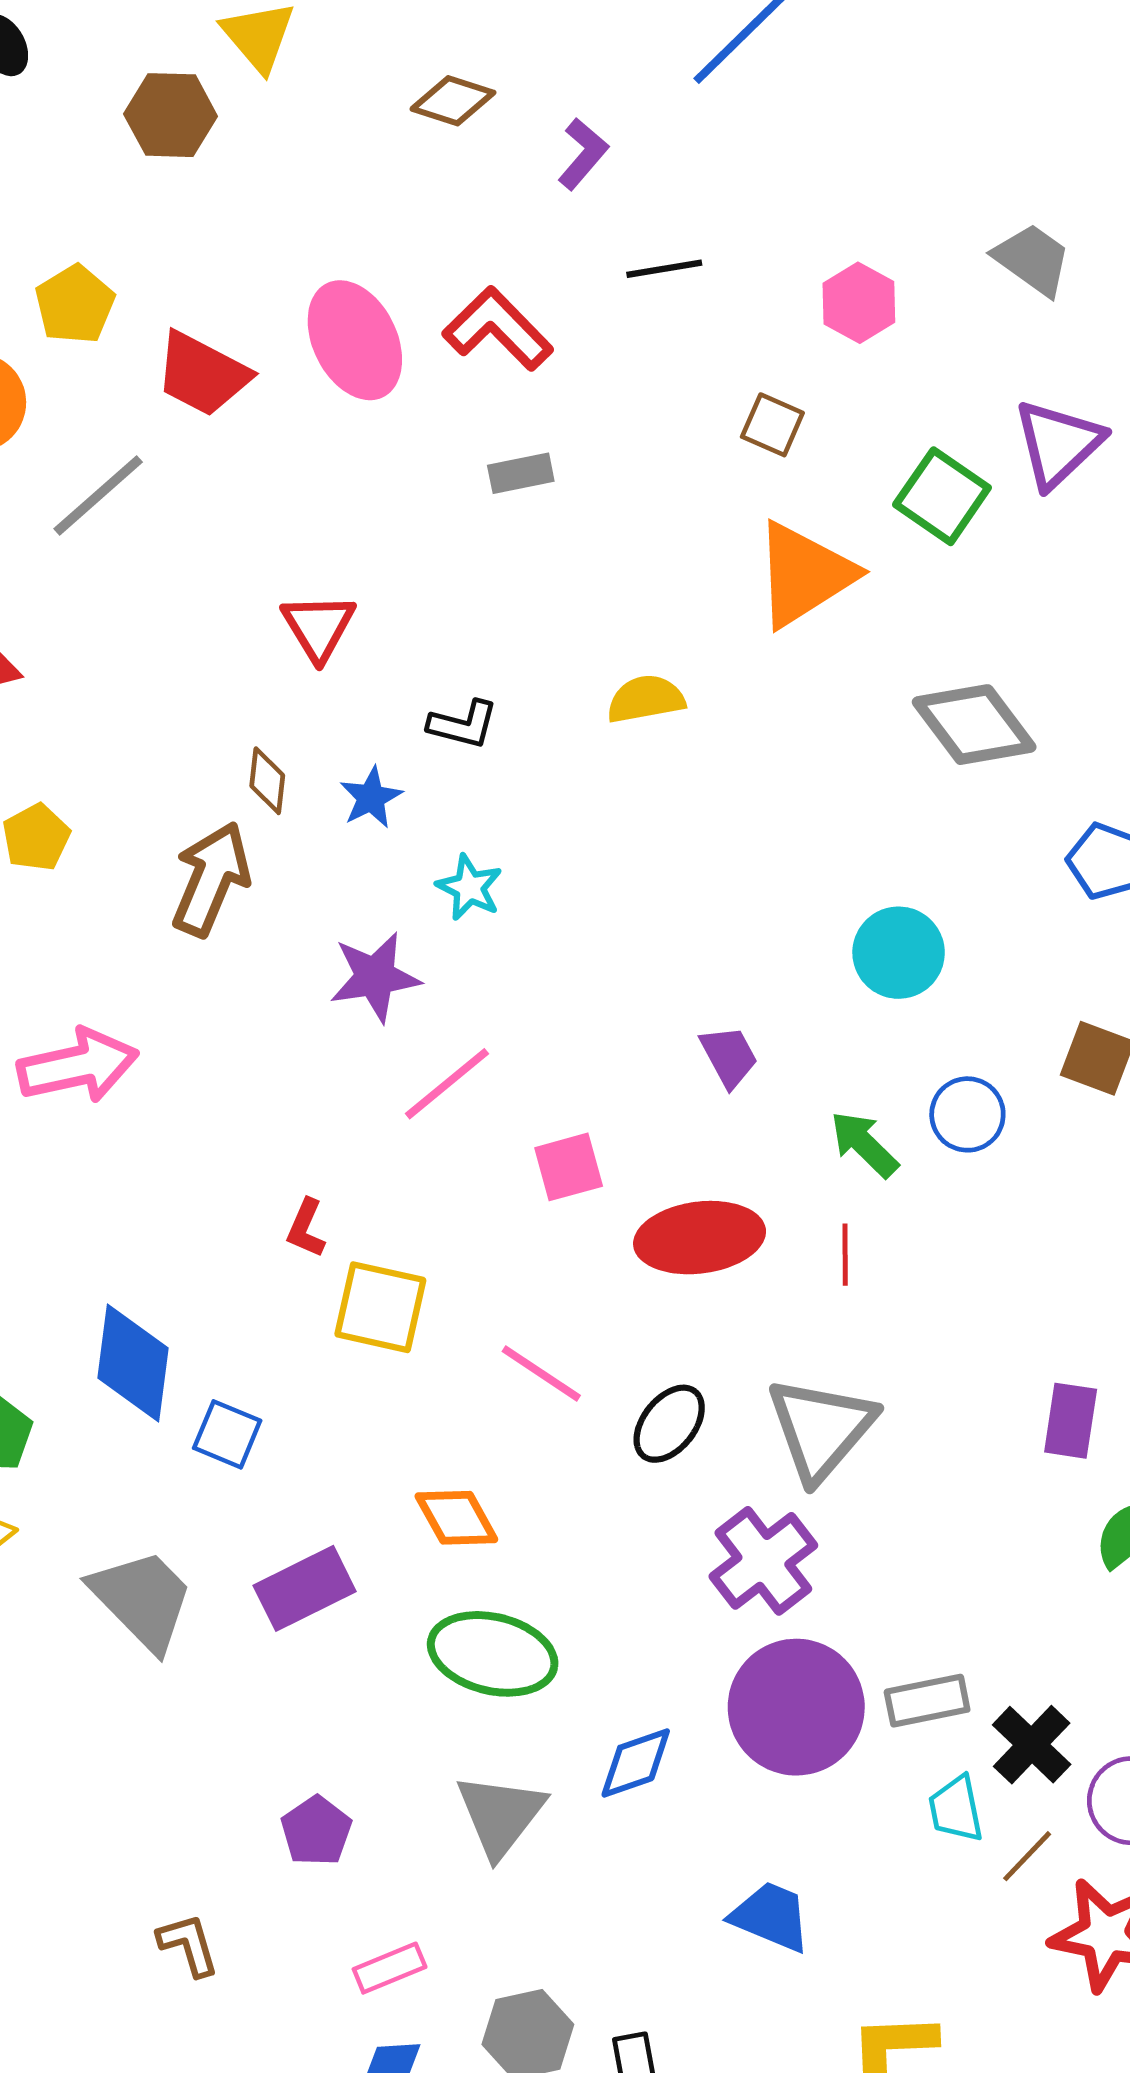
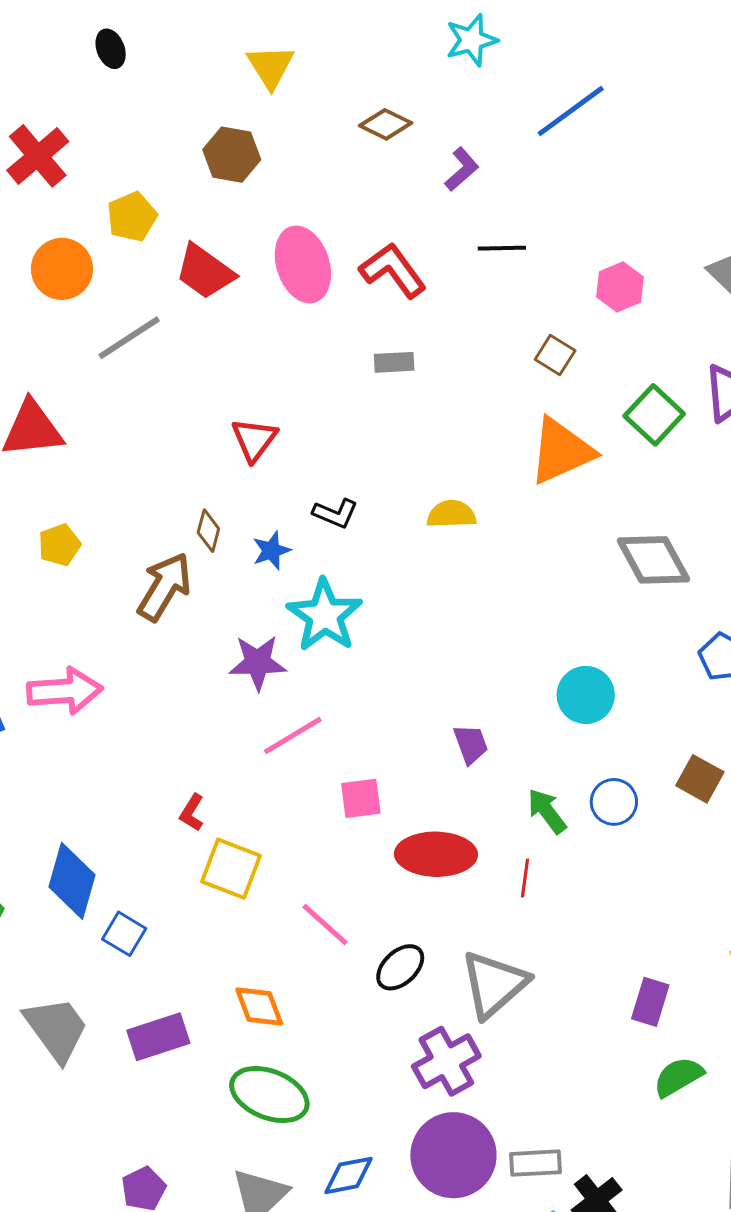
brown hexagon: (171, 115) -> (232, 155), moved
cyan star: (469, 887) -> (325, 615), size x1.8

